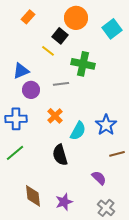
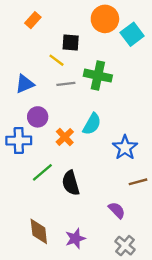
orange circle: (76, 18) -> (105, 19), moved
black square: (60, 36) -> (71, 43), turned -35
gray line: (61, 84) -> (66, 84), moved
purple circle: (31, 90) -> (38, 117), moved
cyan semicircle: (78, 131) -> (92, 124), moved
green line: (15, 153) -> (42, 172), moved

